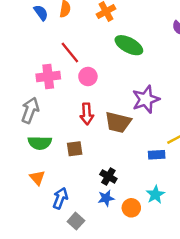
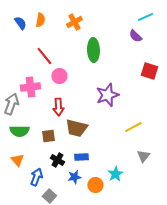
green ellipse: (129, 45) -> (93, 50), turned 60
pink cross: (48, 77) -> (30, 87), moved
brown trapezoid: (118, 122) -> (76, 128), moved
blue rectangle: (157, 155) -> (81, 157), moved
black cross: (108, 176) -> (57, 160), moved

